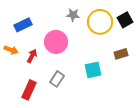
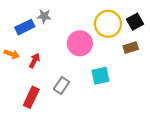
gray star: (73, 15) -> (44, 16), moved
pink circle: (56, 42) -> (80, 43), moved
brown rectangle: (121, 54) -> (131, 48), moved

